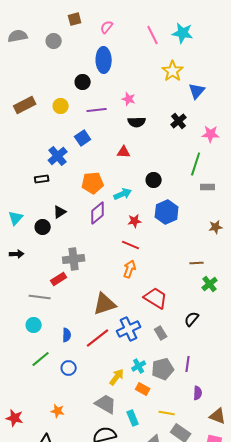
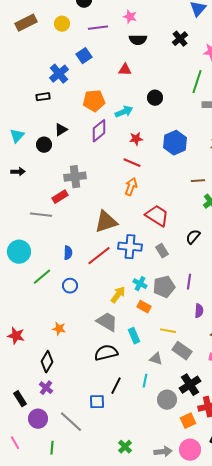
blue hexagon: (167, 212) -> (175, 143), moved
cyan circle: (34, 325) -> (19, 252), moved, size x1.5
blue cross: (129, 329) -> (130, 247), turned 30
cyan cross: (139, 366) -> (140, 284), turned -32

